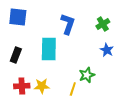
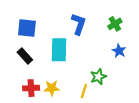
blue square: (18, 17) -> (27, 28), moved
black rectangle: (16, 55) -> (25, 56), turned -63

